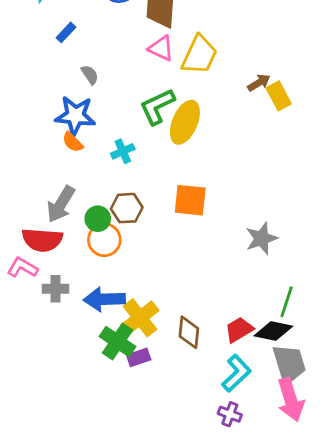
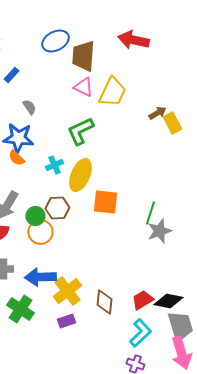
yellow ellipse: (185, 122) -> (80, 175), moved
green line: (287, 302) -> (150, 213), moved
green cross: (118, 342) -> (20, 309), moved

